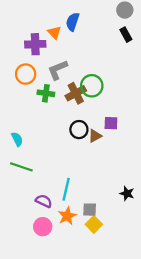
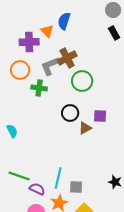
brown cross: (76, 93) -> (67, 58), moved
black circle: (79, 130) -> (70, 113), moved
green line: (21, 167) -> (19, 176), moved
gray square: (90, 210) -> (76, 187), moved

